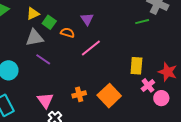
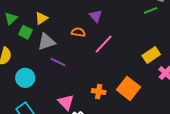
green square: (49, 22) -> (25, 32), moved
yellow rectangle: (136, 66) -> (151, 55), turned 60
orange cross: (79, 94) -> (99, 92), turned 32

